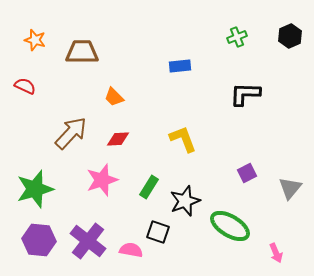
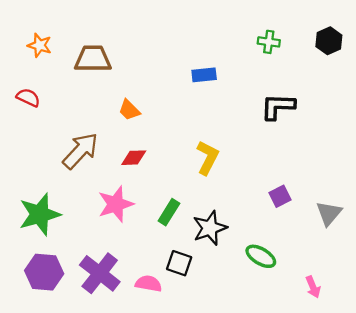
green cross: (237, 37) -> (269, 42), turned 30
yellow L-shape: (183, 139) -> (207, 158), turned 48
green ellipse: (230, 226) -> (261, 256), size x0.7

